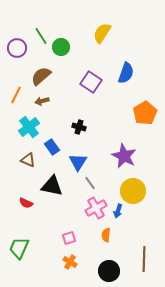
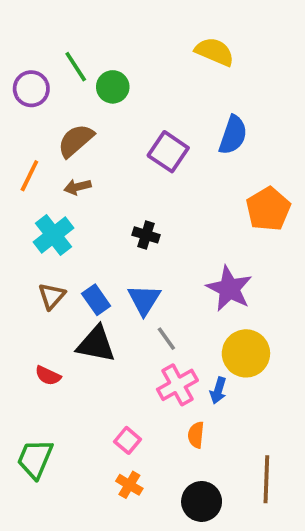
yellow semicircle: (102, 33) -> (215, 52), moved, turned 80
blue rectangle: (52, 147) -> (96, 300), moved
brown triangle: (28, 160) -> (52, 296), turned 49
pink square: (69, 238) -> (128, 440), turned -32

